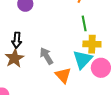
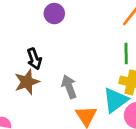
black arrow: (17, 40) -> (34, 59), turned -35

